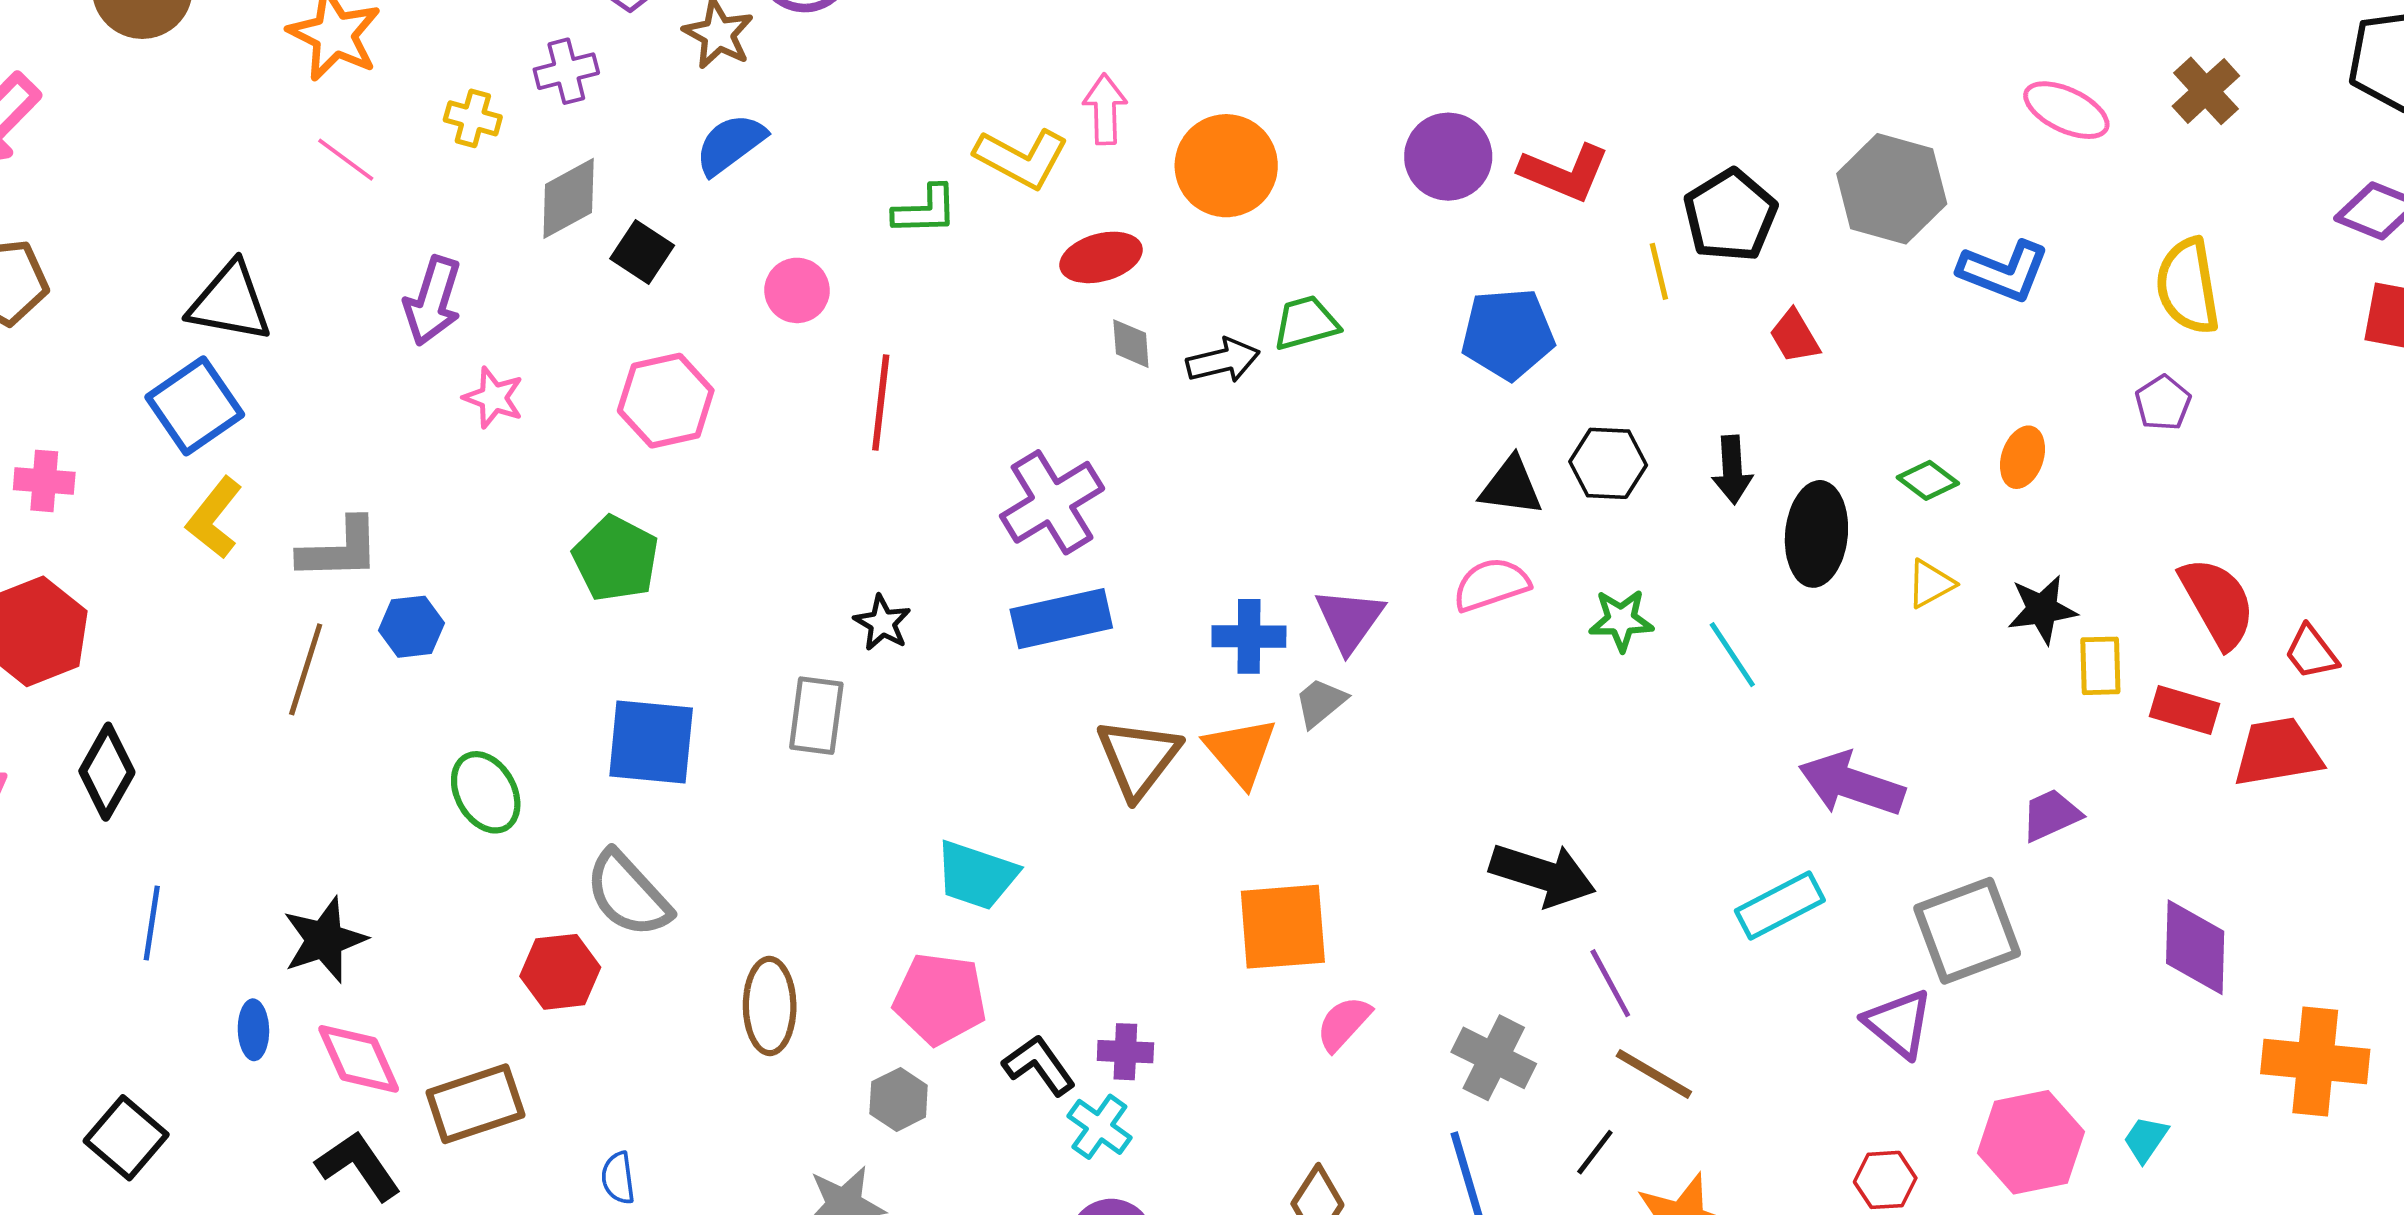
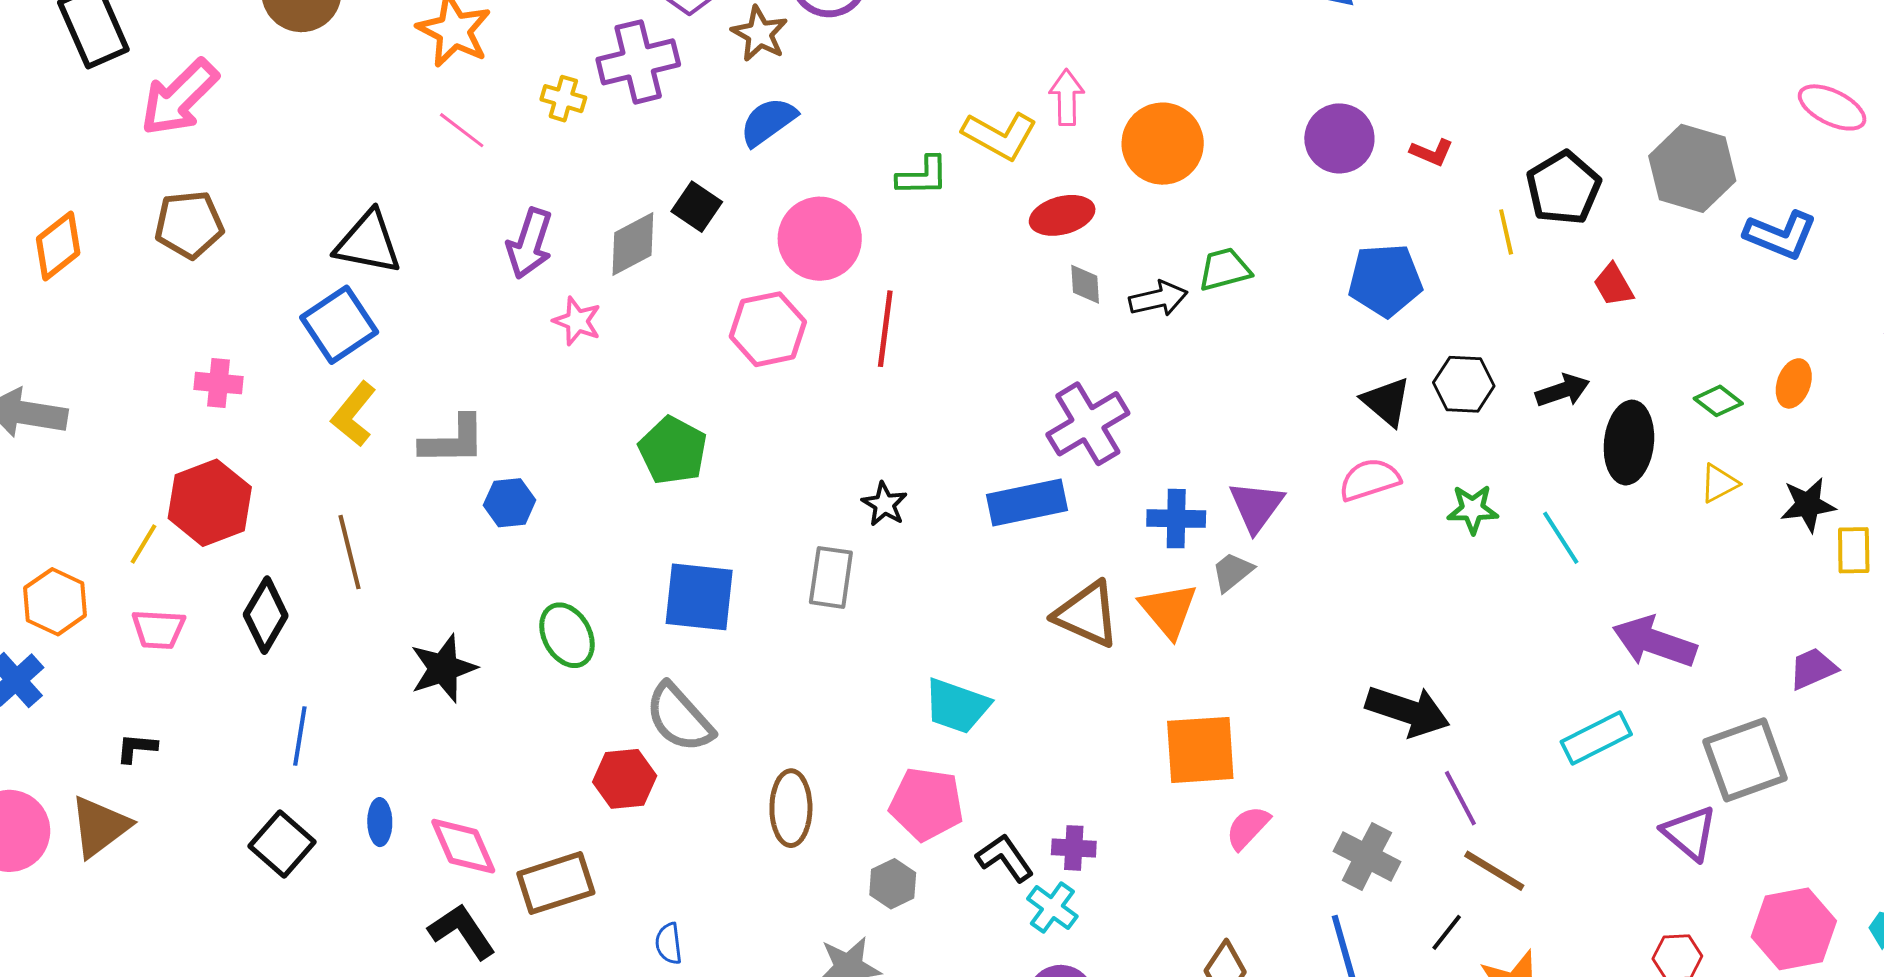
purple cross: (566, 71) -> (638, 62), size x1.6
red L-shape: (1564, 172) -> (1432, 152), size x0.6
gray diamond: (569, 198) -> (633, 244), moved
pink circle: (797, 290) -> (820, 239), size x1.6
pink hexagon: (666, 401) -> (768, 329), moved
black arrow: (1732, 470) -> (1563, 391), turned -106
black triangle: (1511, 486) -> (1386, 402), turned 32
purple cross: (1052, 502) -> (1088, 424), moved
brown line: (306, 669) -> (350, 552), moved, turned -32
brown triangle: (1138, 758) -> (1087, 614), turned -44
black star: (324, 940) -> (443, 668), moved
black square: (126, 1138) -> (282, 844), moved

